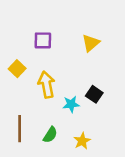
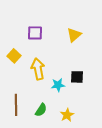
black square: (94, 94) -> (77, 77), turned -32

